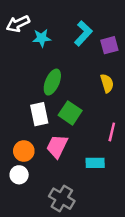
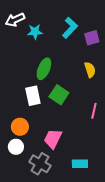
pink trapezoid: (57, 146) -> (53, 139), moved
cyan rectangle: (95, 163) -> (80, 164), moved
gray cross: (62, 199) -> (40, 164), moved

